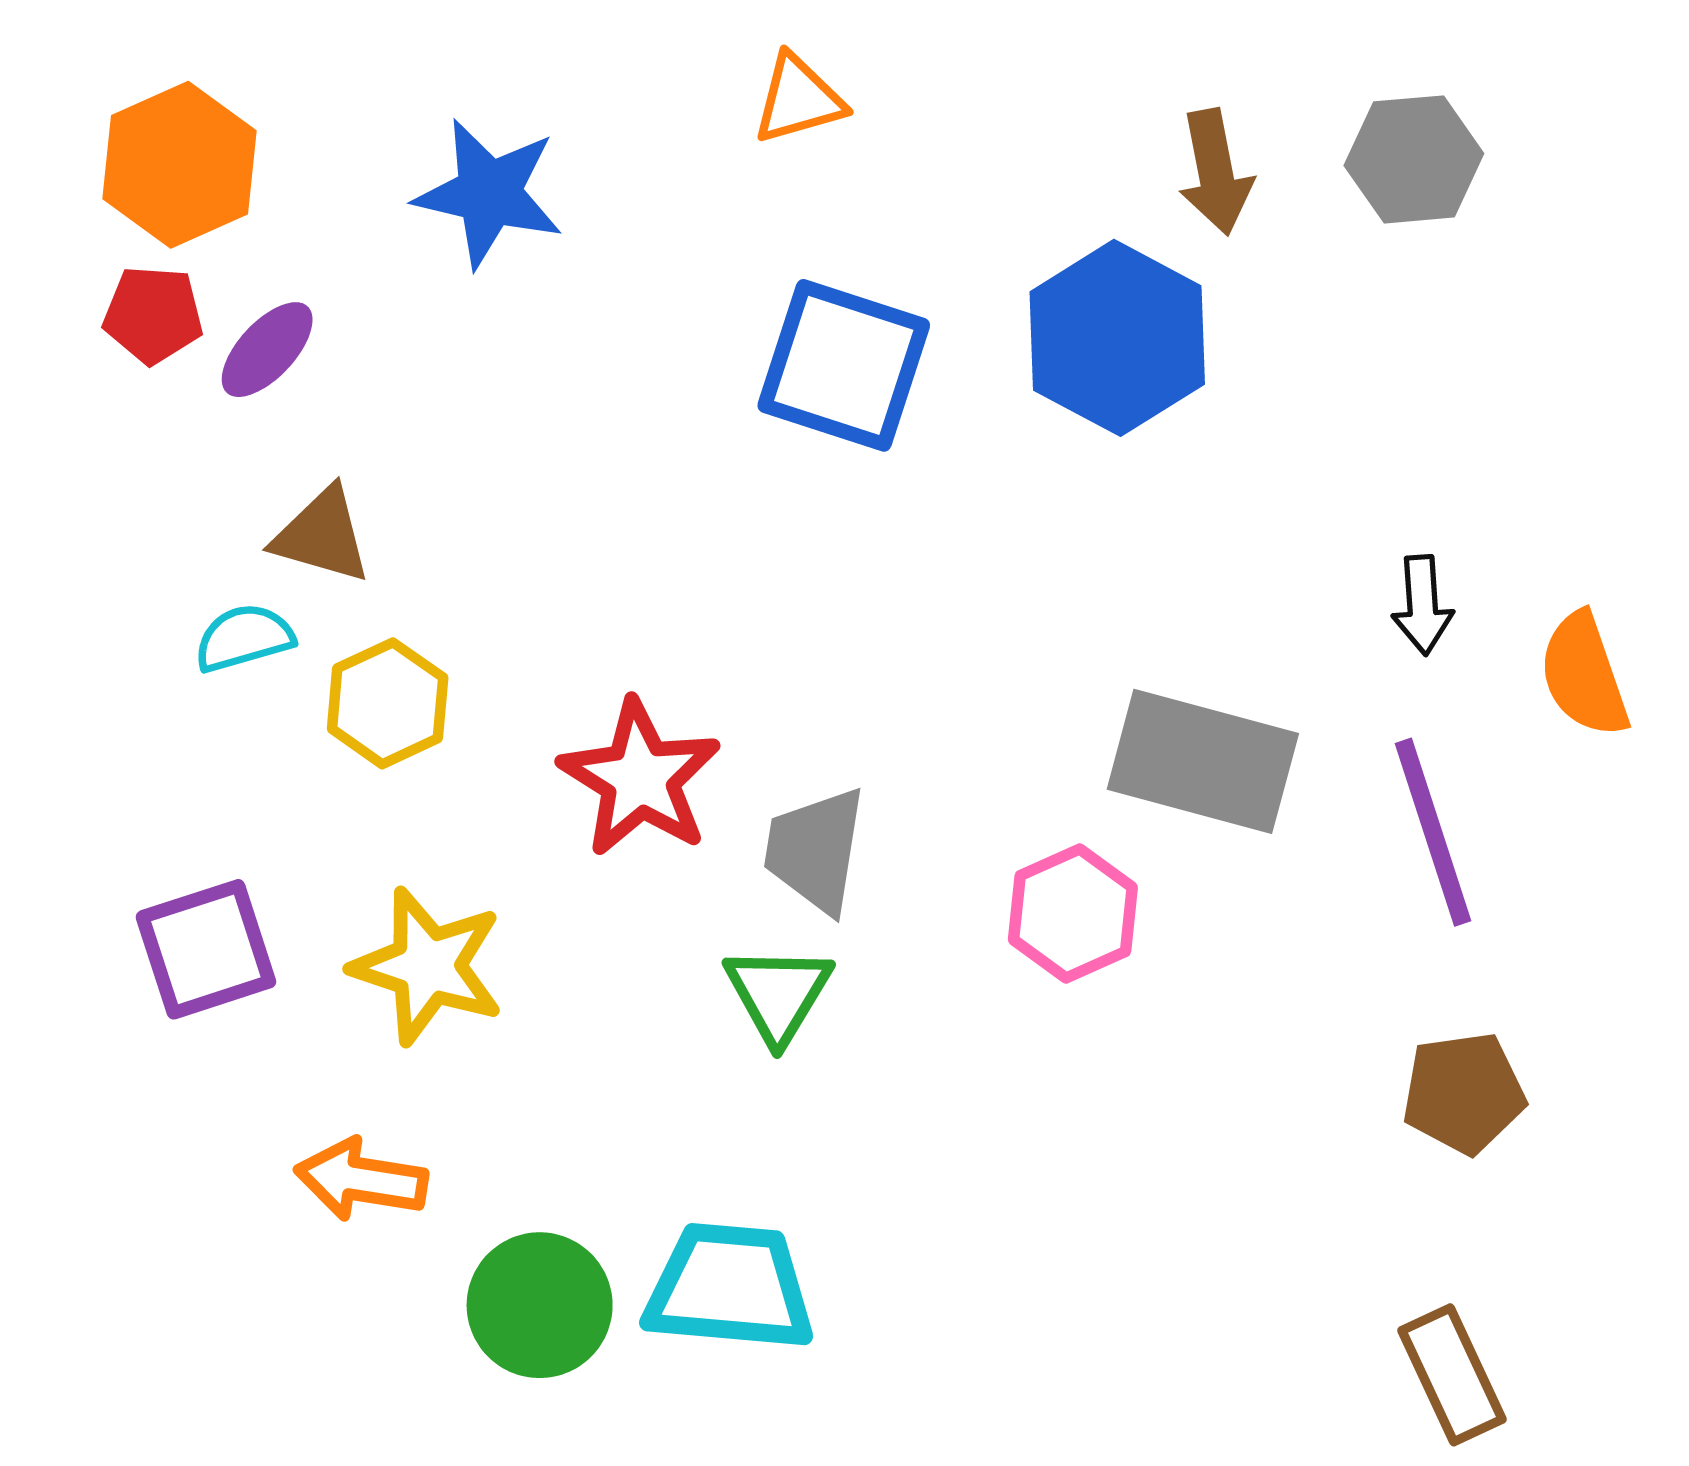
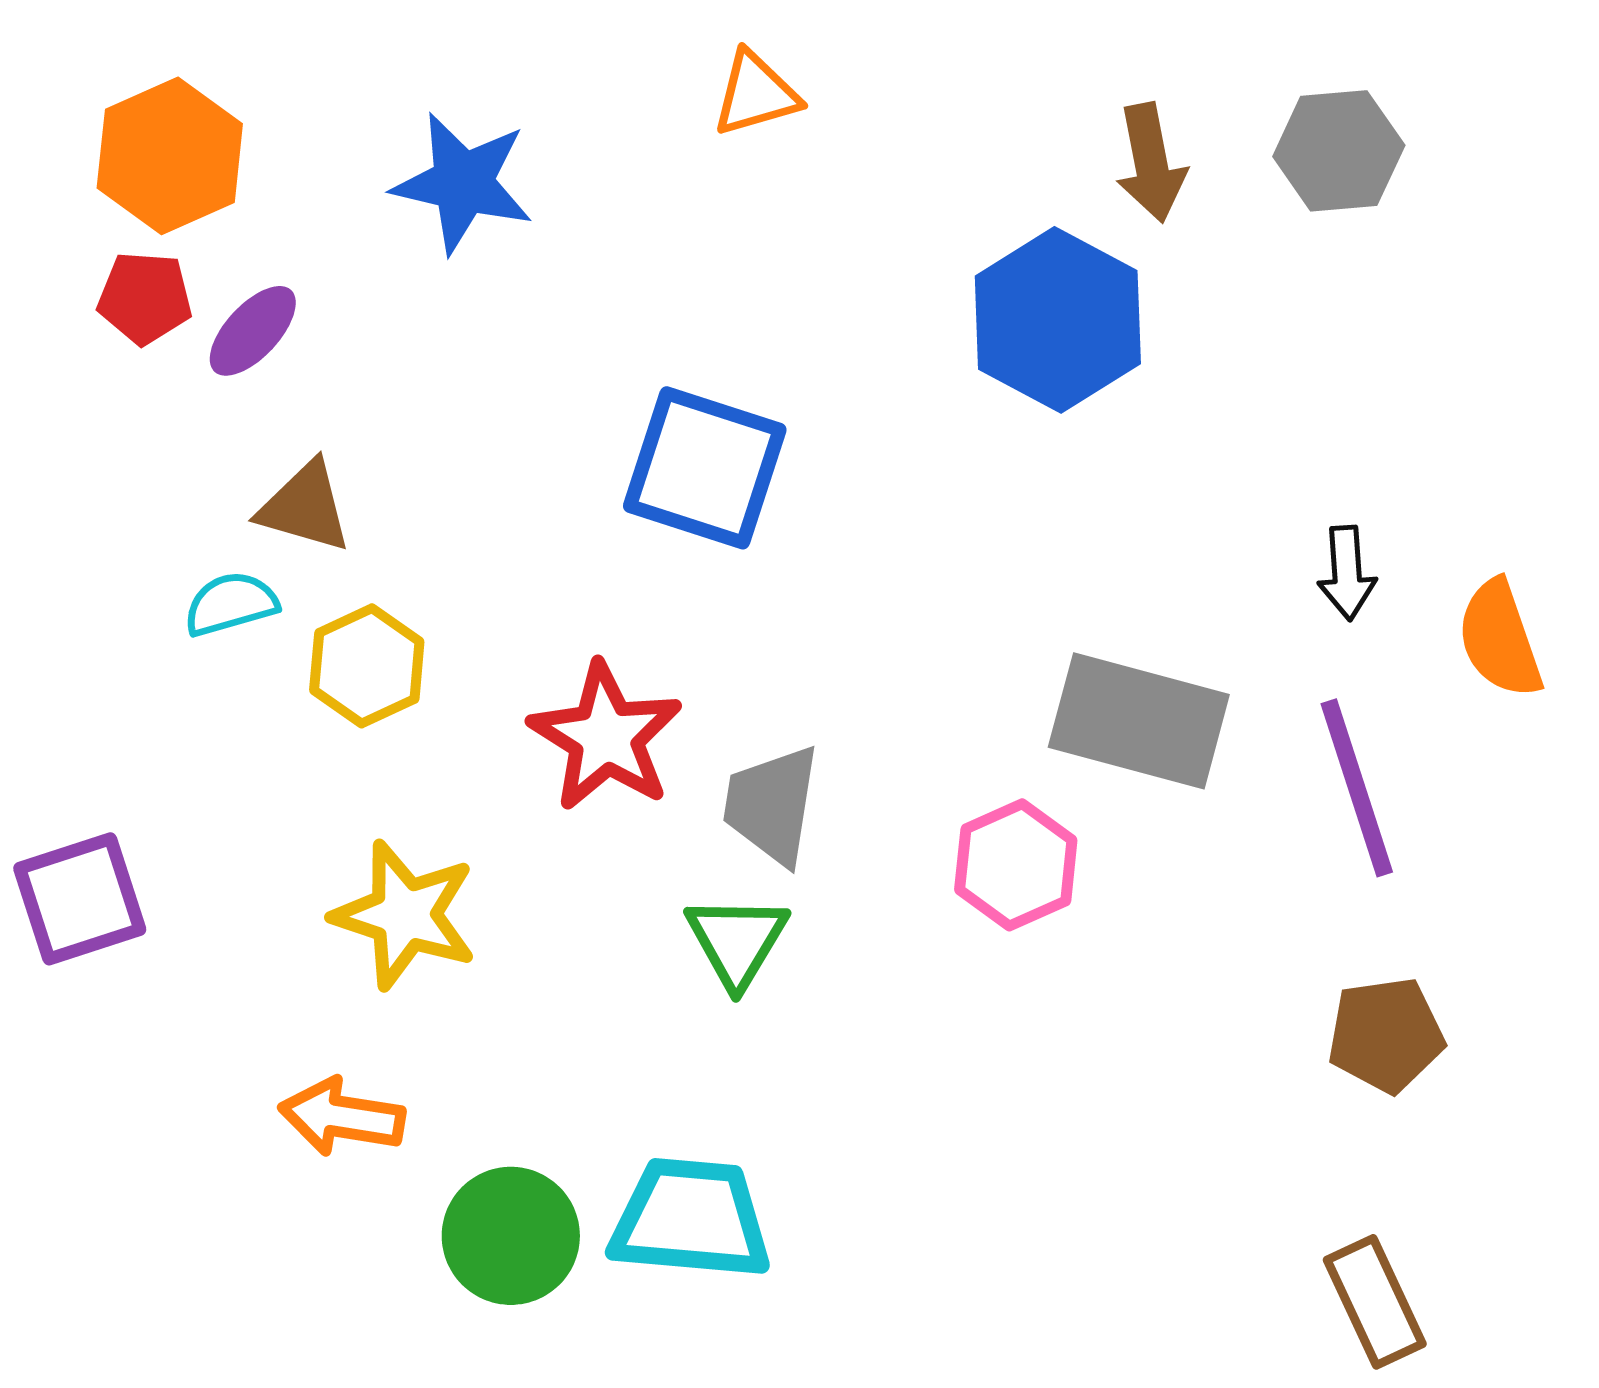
blue square: (844, 365) -> (705, 468), moved
purple square: (206, 949) -> (80, 899), moved

